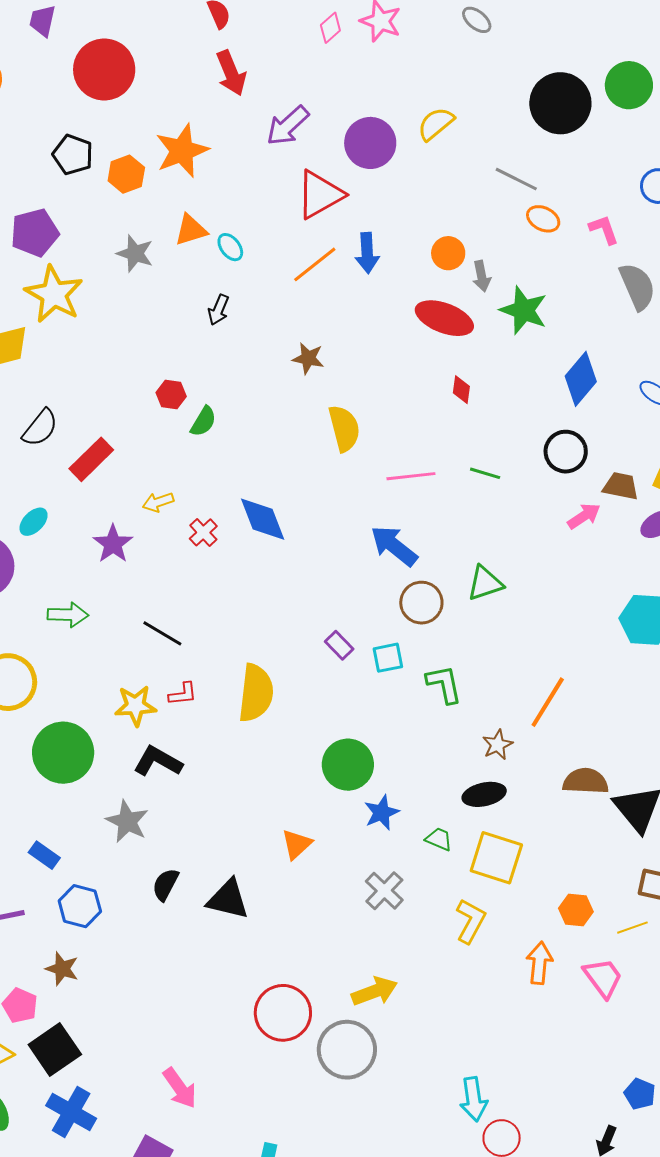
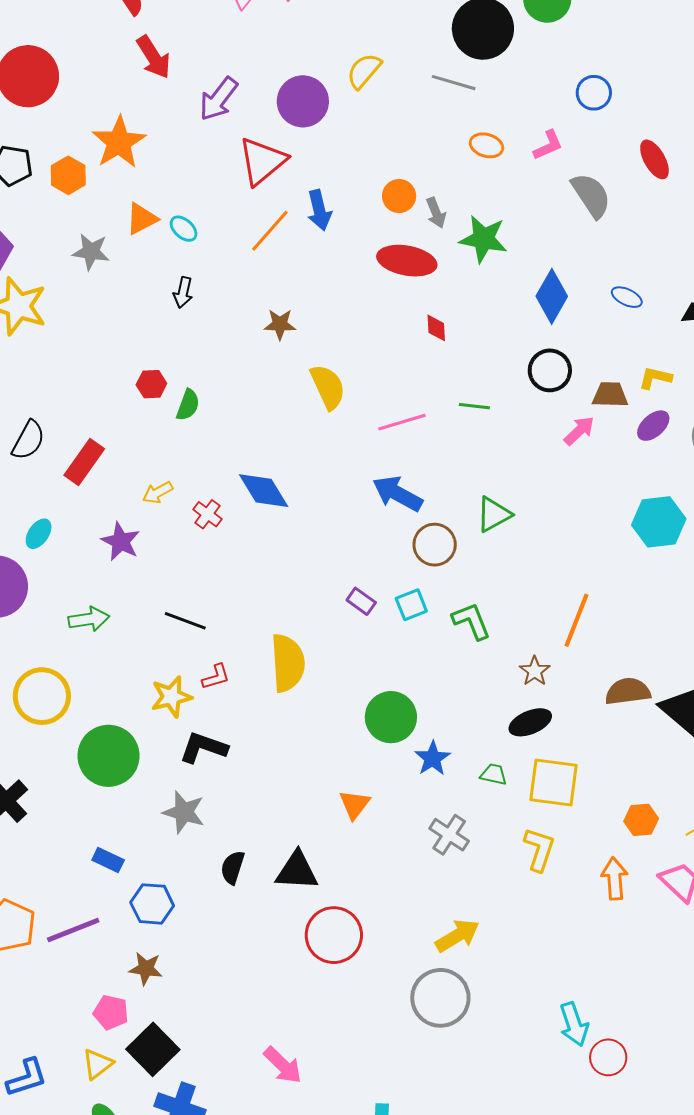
gray line: (516, 179) -> (454, 83), moved
pink L-shape: (604, 230) -> (548, 145), turned 96
red circle: (283, 1013) -> (334, 935), moved

